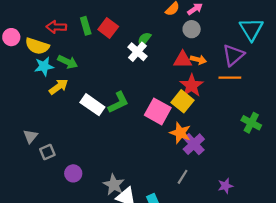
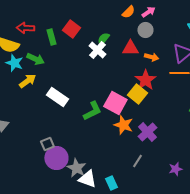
green rectangle: (86, 26) -> (51, 37), moved
red triangle: (183, 60) -> (130, 48), moved
cyan star: (44, 66) -> (14, 63), turned 30
green L-shape: (118, 102) -> (92, 111), moved
orange star: (180, 133) -> (123, 125), moved
gray square: (47, 152) -> (47, 144), moved
purple circle: (73, 173) -> (56, 158), moved, size x1.5

